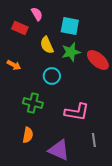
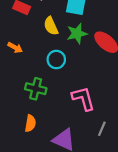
pink L-shape: (77, 112) -> (83, 98), turned -115
gray line: (94, 140) -> (102, 129), turned 32

